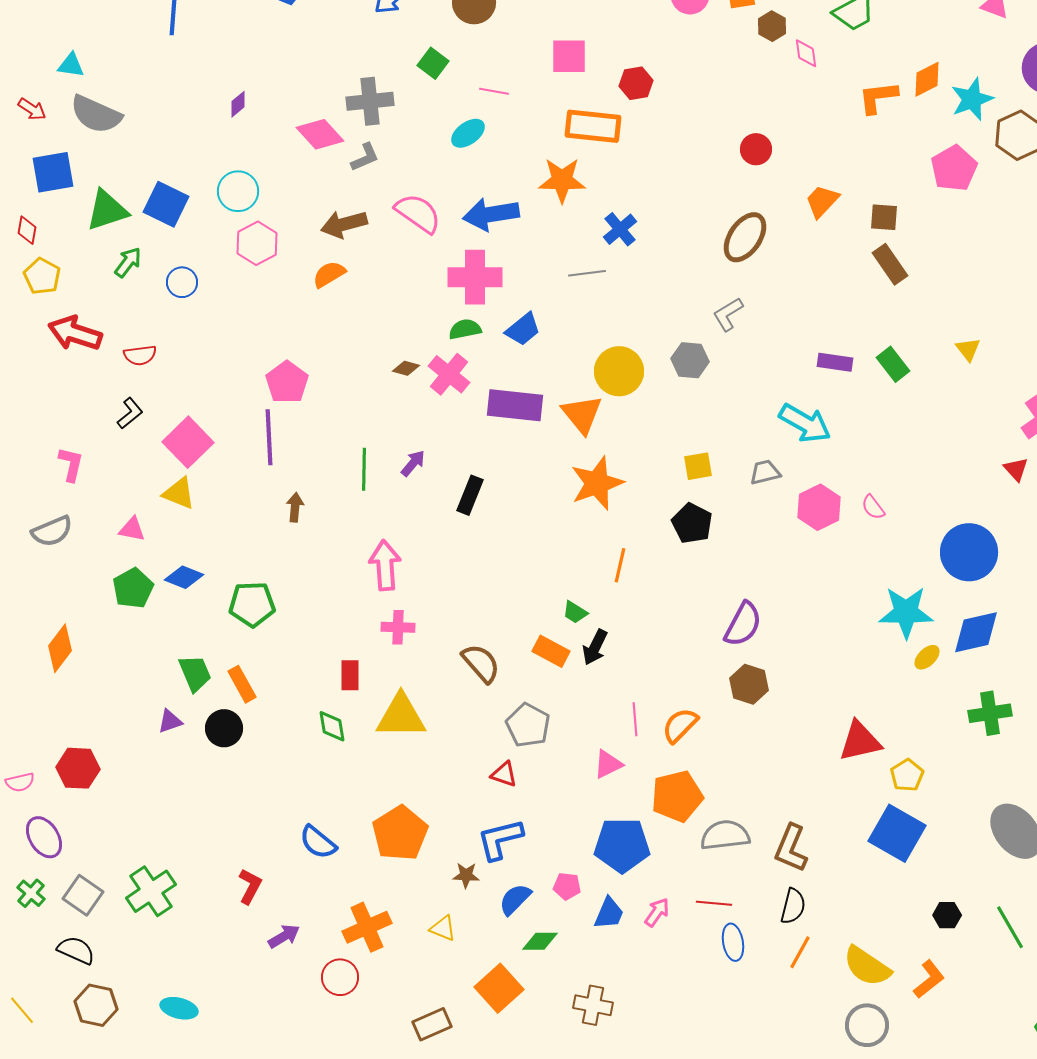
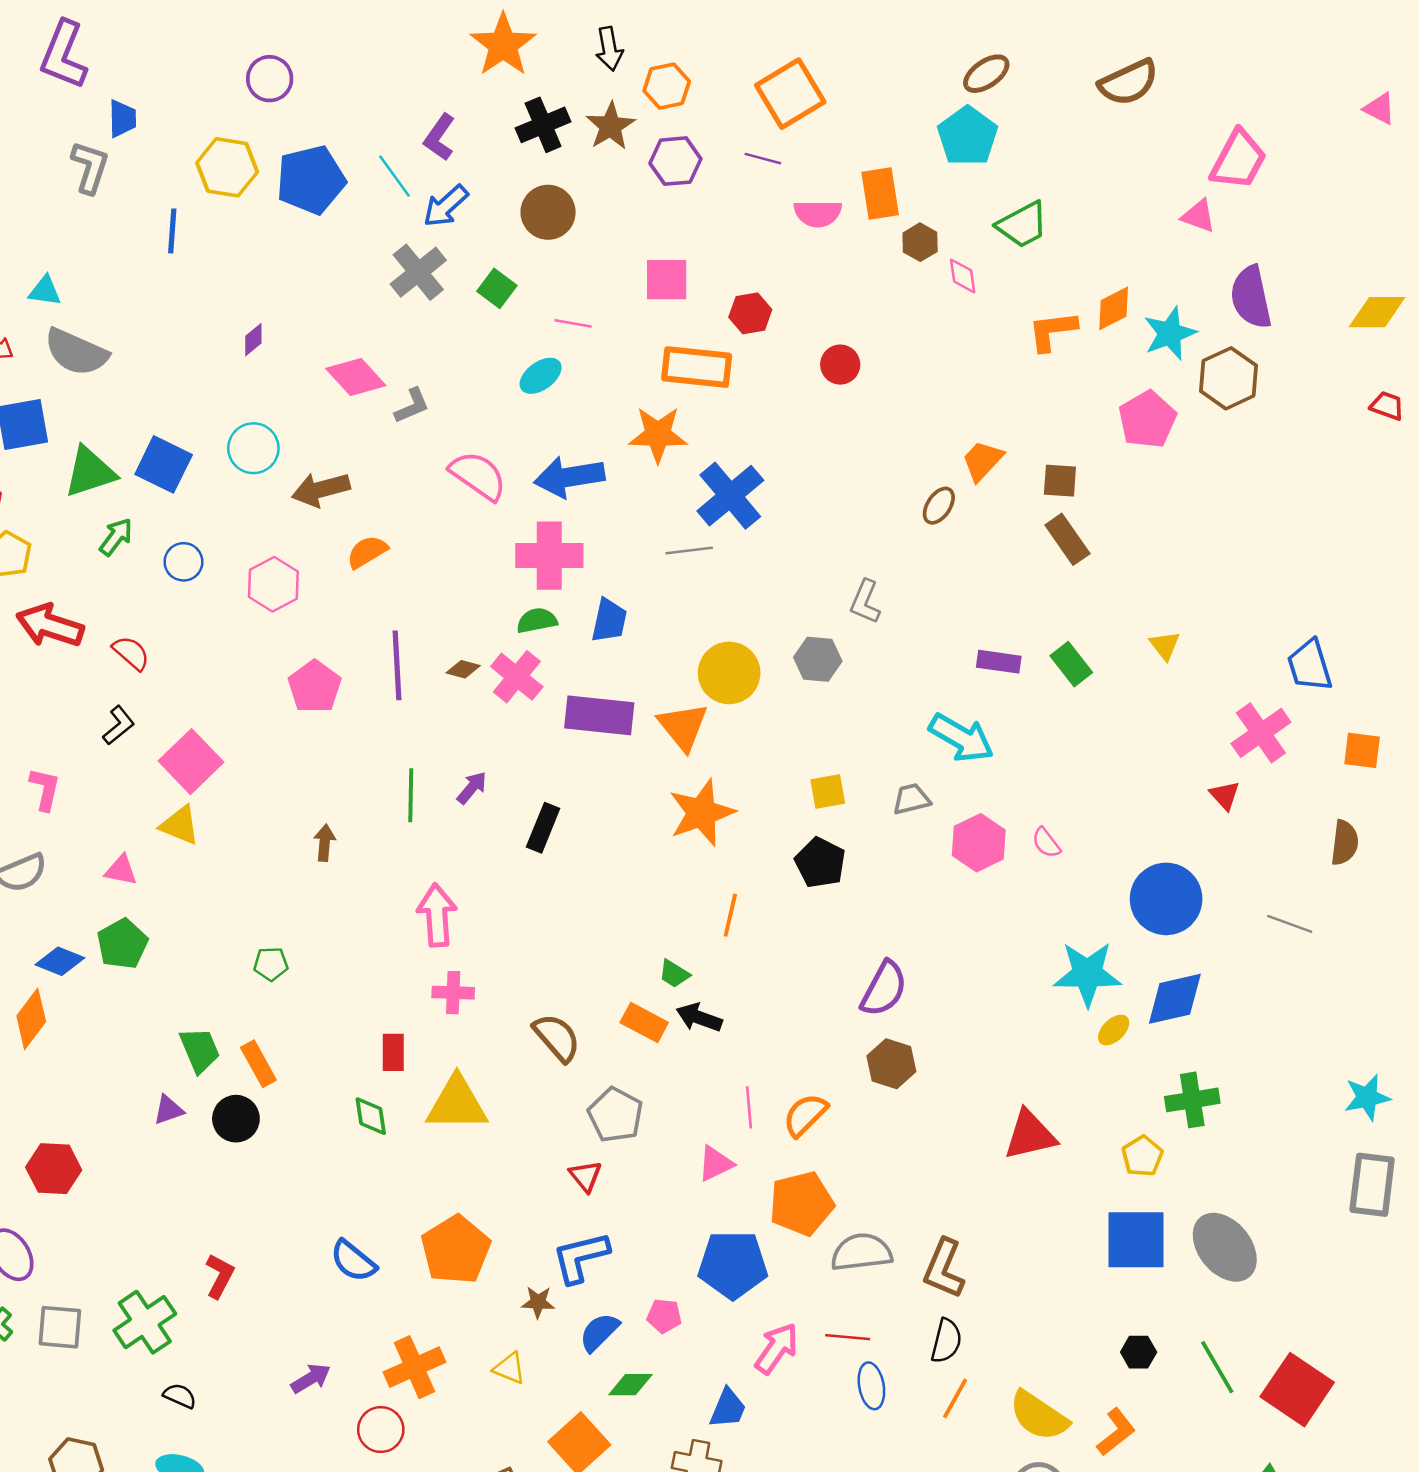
gray cross: (370, 101) -> (418, 272), moved, turned -33
red circle: (756, 149) -> (840, 365), moved
brown arrow: (344, 224) -> (321, 489), moved
blue cross: (620, 229) -> (730, 496), size x1.6
brown ellipse: (745, 237) -> (939, 506), moved, size x0.6
pink hexagon: (257, 243) -> (273, 584), moved
gray L-shape: (728, 314) -> (865, 602), turned -36
blue trapezoid: (523, 329) -> (609, 621), turned -39
red semicircle: (140, 355) -> (131, 653), turned -132
purple line: (269, 437) -> (397, 665), moved
blue diamond: (184, 577) -> (60, 961), moved
green pentagon: (252, 604) -> (271, 964), size x0.6
black arrow: (595, 647) -> (699, 1018), turned 84
red triangle: (504, 774) -> (586, 1176), turned 32
yellow pentagon: (907, 775) -> (1142, 1156), moved
blue square: (897, 833) -> (1136, 1240), moved, turned -30
red L-shape: (250, 886) -> (220, 1276), moved
gray square: (83, 895) -> (60, 1327), turned -30
pink arrow: (657, 912) -> (777, 1348), size x1.4
blue trapezoid: (609, 913) -> (728, 1408), moved
black semicircle: (76, 950) -> (180, 1396), moved, size x0.7

